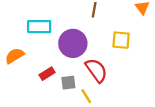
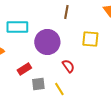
red semicircle: (96, 70) -> (68, 66), size x0.6
gray square: (68, 83) -> (38, 84), moved

